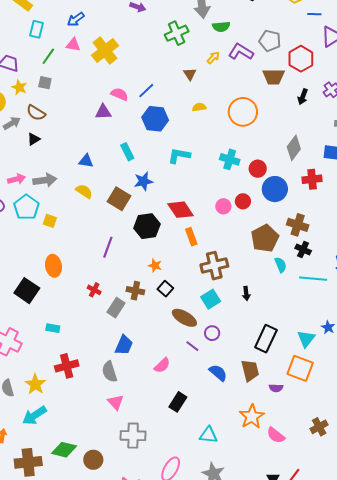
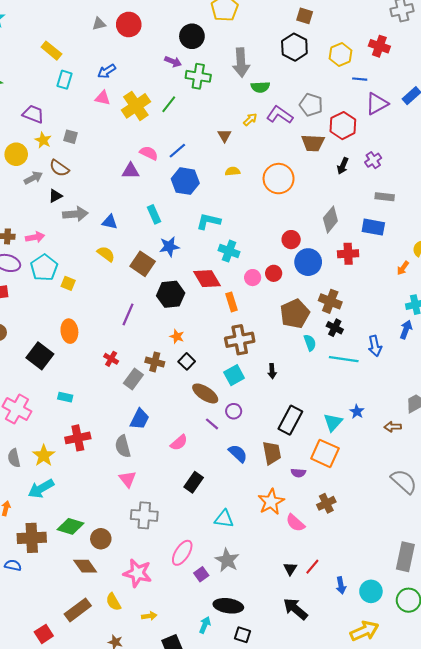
green cross: (177, 33) -> (198, 76), moved, turned 30
green line: (48, 56) -> (169, 104), moved
cyan cross: (230, 159) -> (229, 251), moved
gray arrow: (45, 180) -> (75, 214), moved
orange rectangle: (191, 237) -> (232, 302), moved
brown cross: (319, 427) -> (326, 503), moved

